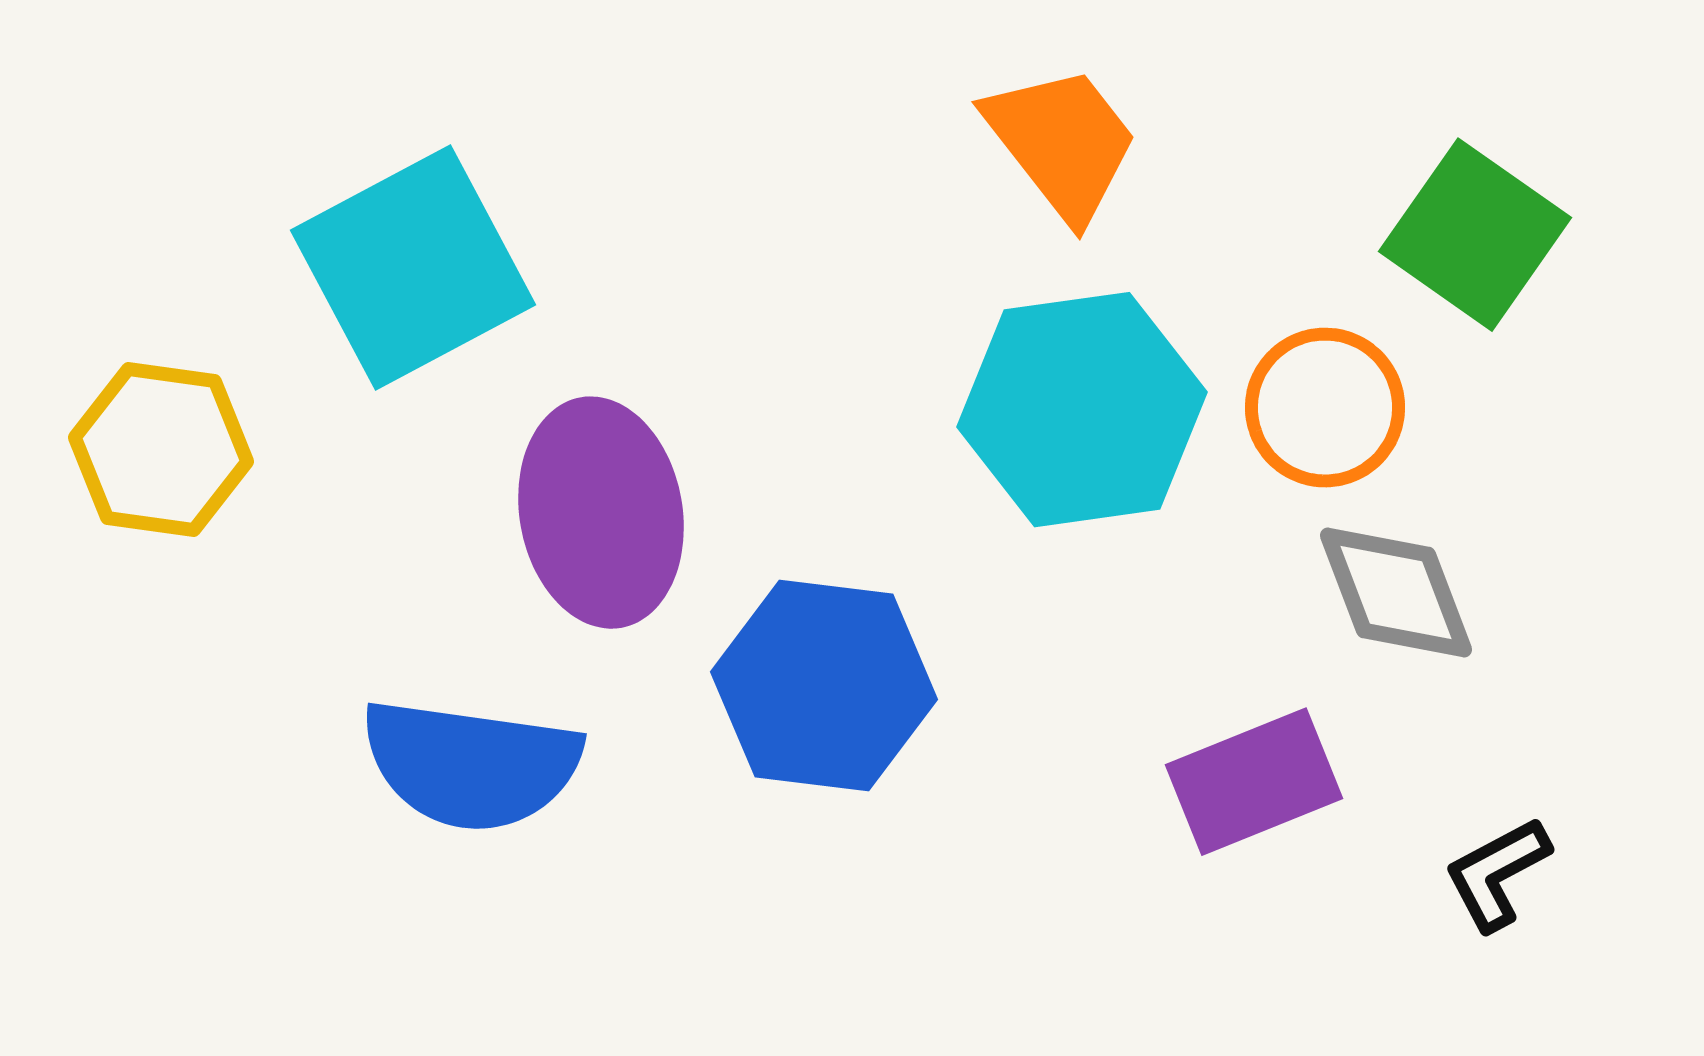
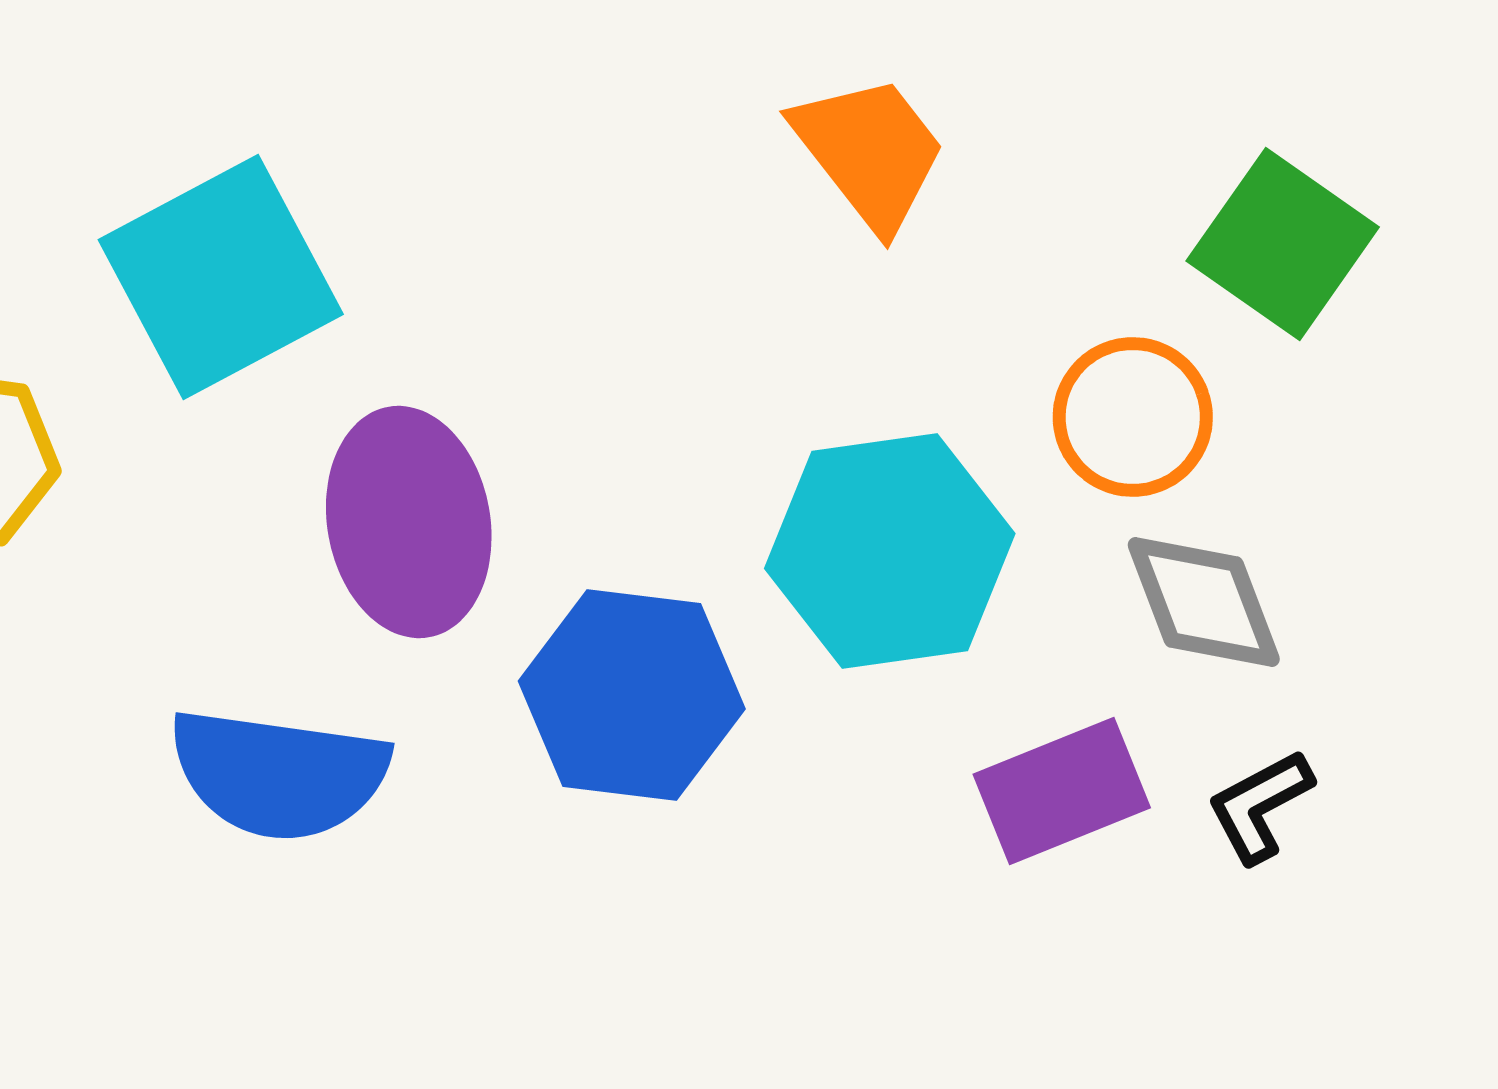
cyan hexagon: (1082, 410) -> (890, 551), moved
black L-shape: (1497, 874) -> (1260, 806), moved

